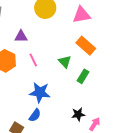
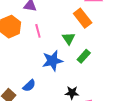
orange rectangle: (86, 46) -> (83, 18), moved
blue star: (40, 92) -> (52, 61), moved, turned -30

